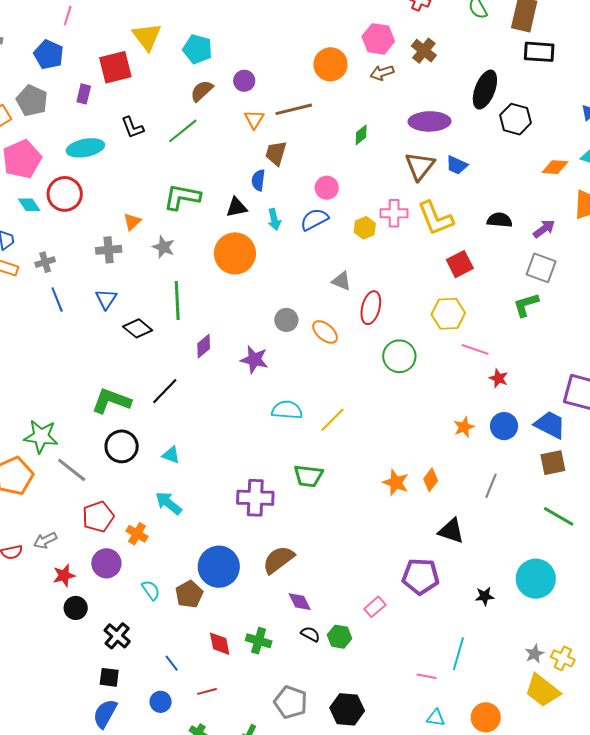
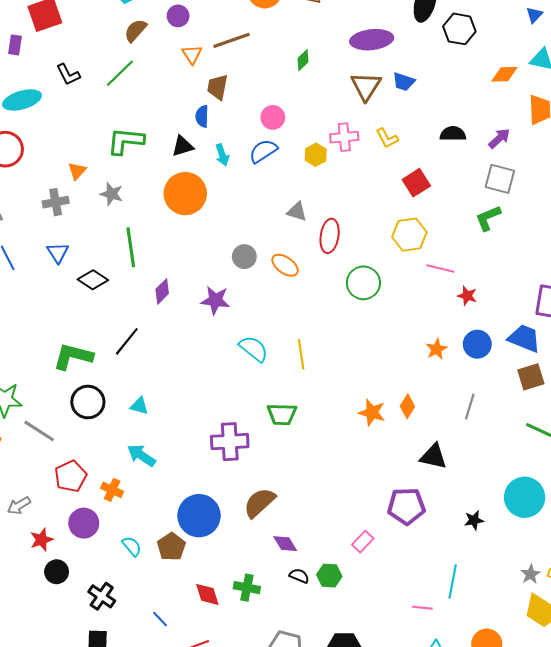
yellow L-shape: (435, 218) -> (387, 138), size x0.6
cyan semicircle: (287, 410) -> (254, 349), turned 40
yellow line: (332, 420) -> (301, 354), turned -48

